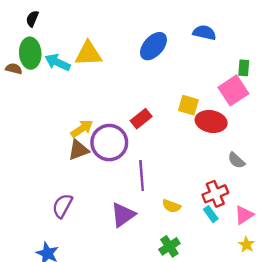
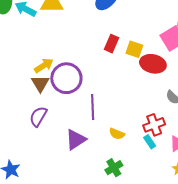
red rectangle: (141, 119) -> (112, 44), moved, turned -30
brown triangle: (78, 150) -> (40, 83), turned -42
purple semicircle: (62, 206) -> (38, 116), moved

